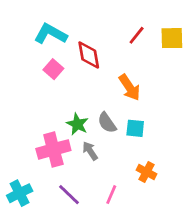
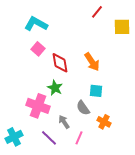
red line: (137, 35) -> (97, 12), moved
red diamond: (89, 55) -> (60, 63), moved
gray semicircle: (107, 123) -> (83, 108), moved
pink cross: (53, 149) -> (38, 106), turned 35
gray arrow: (90, 151) -> (64, 122), moved

